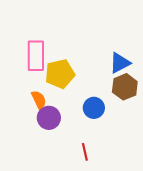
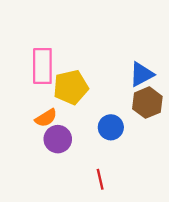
orange semicircle: (39, 100) -> (46, 118), turned 84

